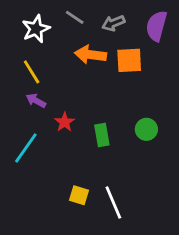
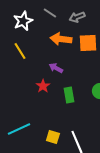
purple arrow: (36, 101) -> (56, 68), moved
cyan line: (26, 148) -> (19, 129), moved, turned 30

